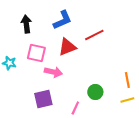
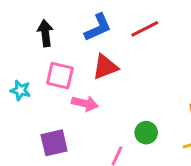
red line: (94, 35) -> (145, 29), moved
purple square: (43, 99) -> (54, 143), moved

